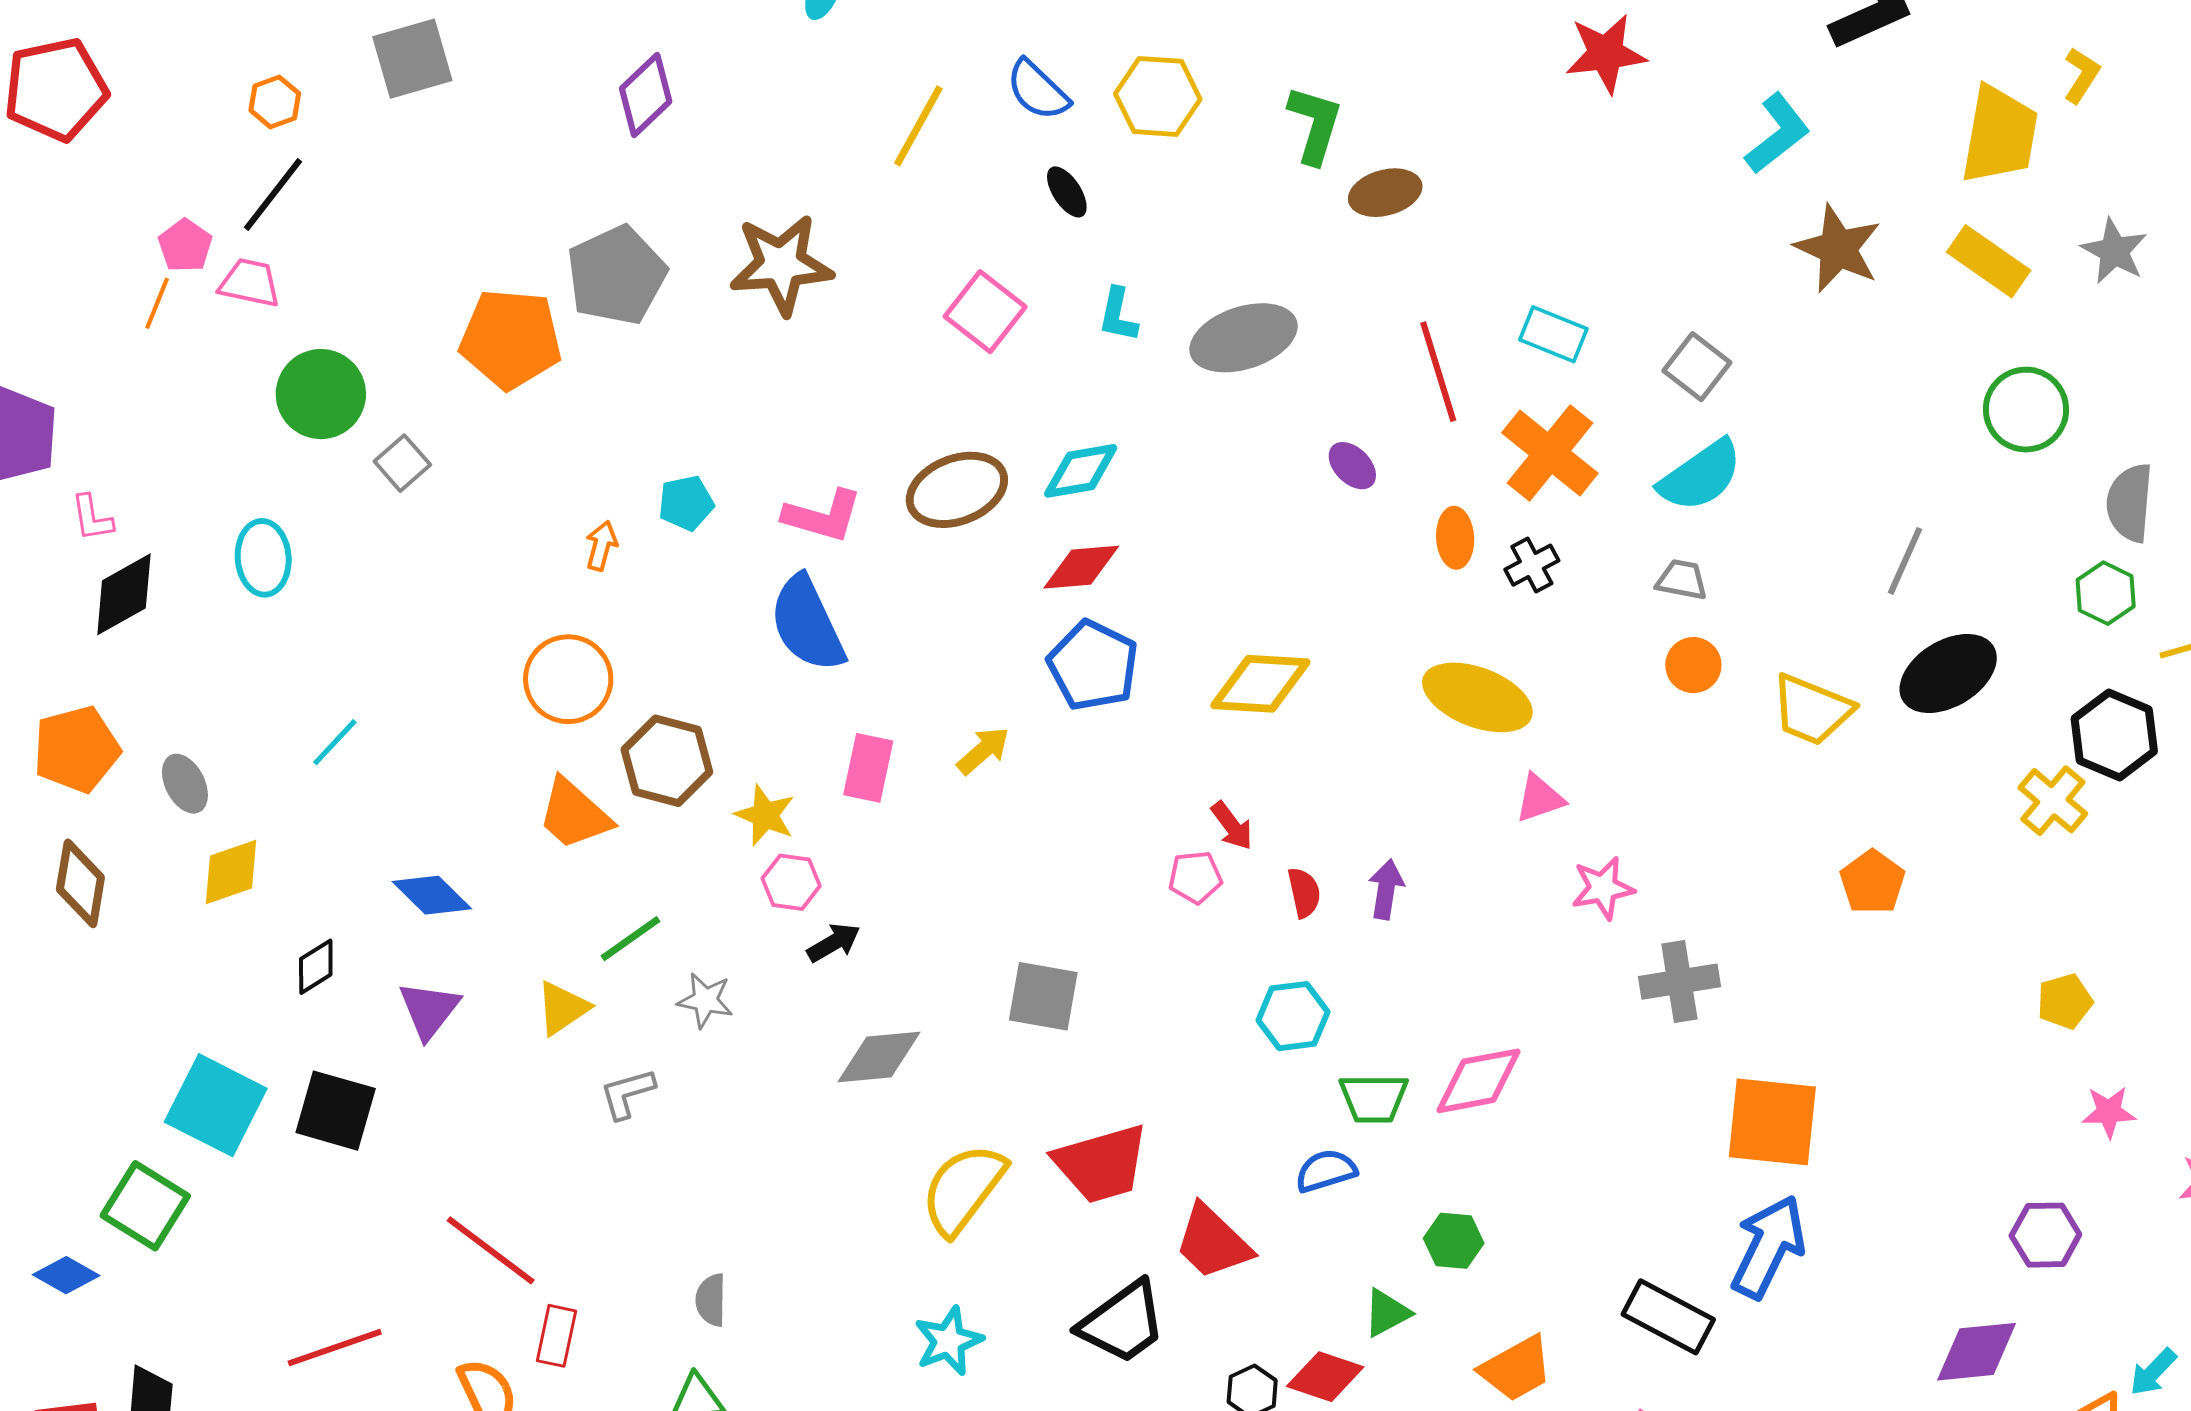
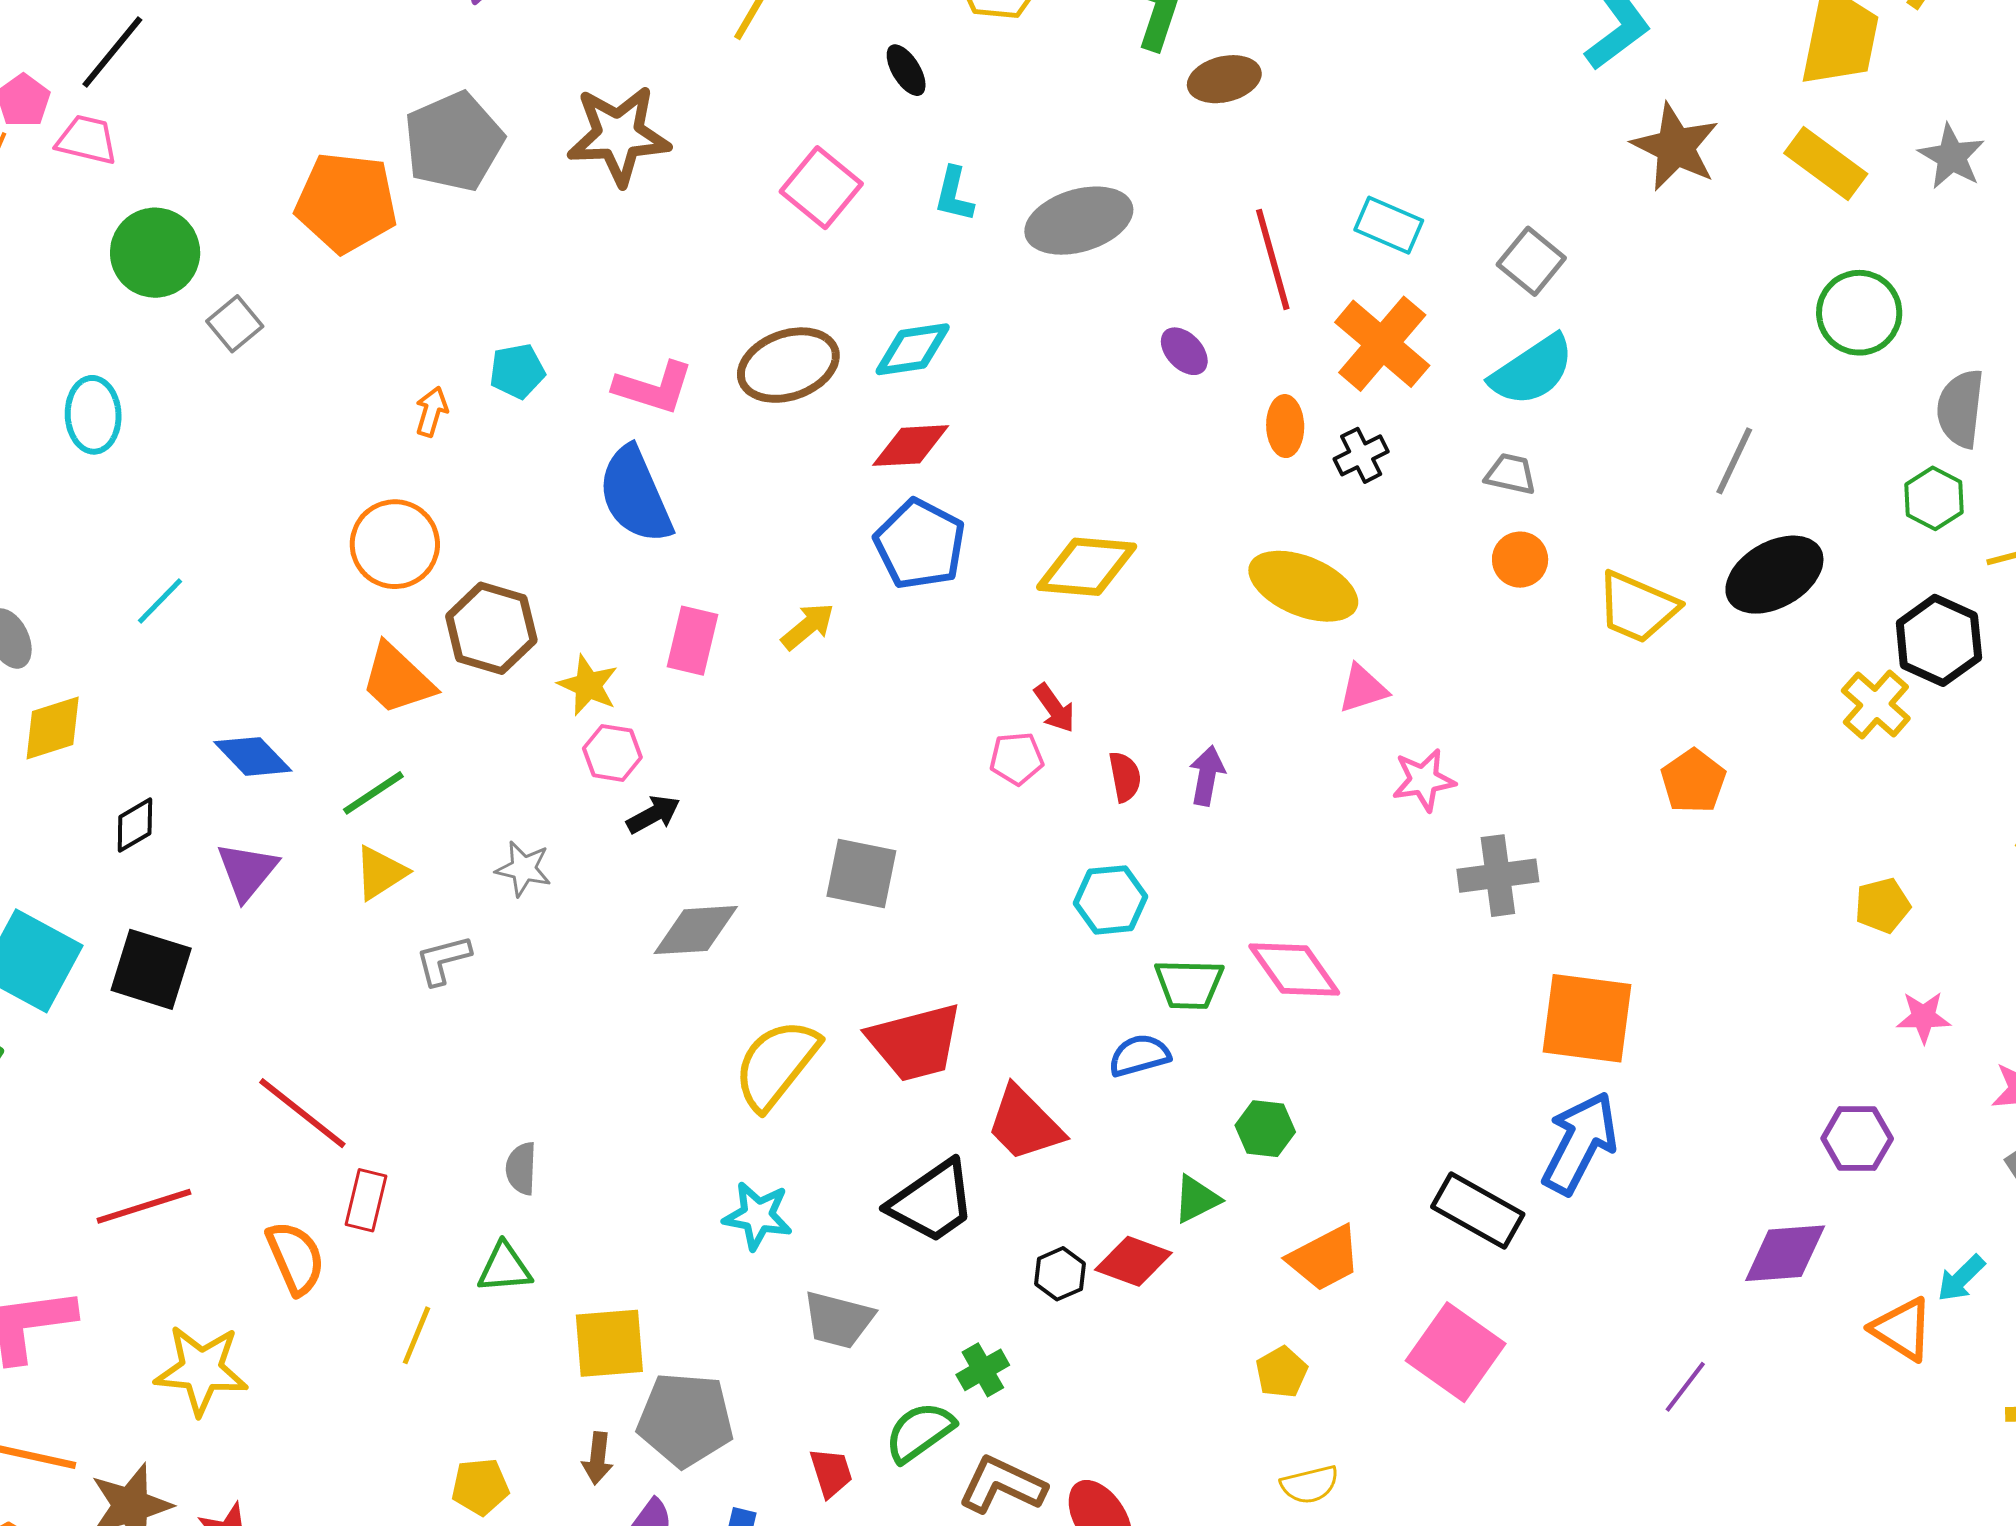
green line: (631, 939) -> (373, 793), moved
pink diamond: (1479, 1081) -> (1294, 970), turned 64
cyan star: (949, 1341) -> (758, 1216), turned 30

